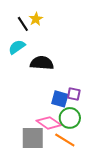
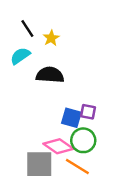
yellow star: (36, 19) -> (51, 38), moved

